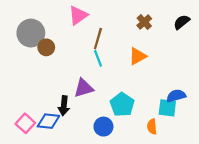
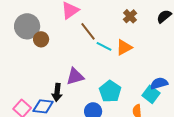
brown line: (98, 39) -> (88, 31), turned -54
cyan line: (98, 58) -> (104, 46), moved, turned -42
cyan square: (167, 108) -> (151, 94), turned 30

